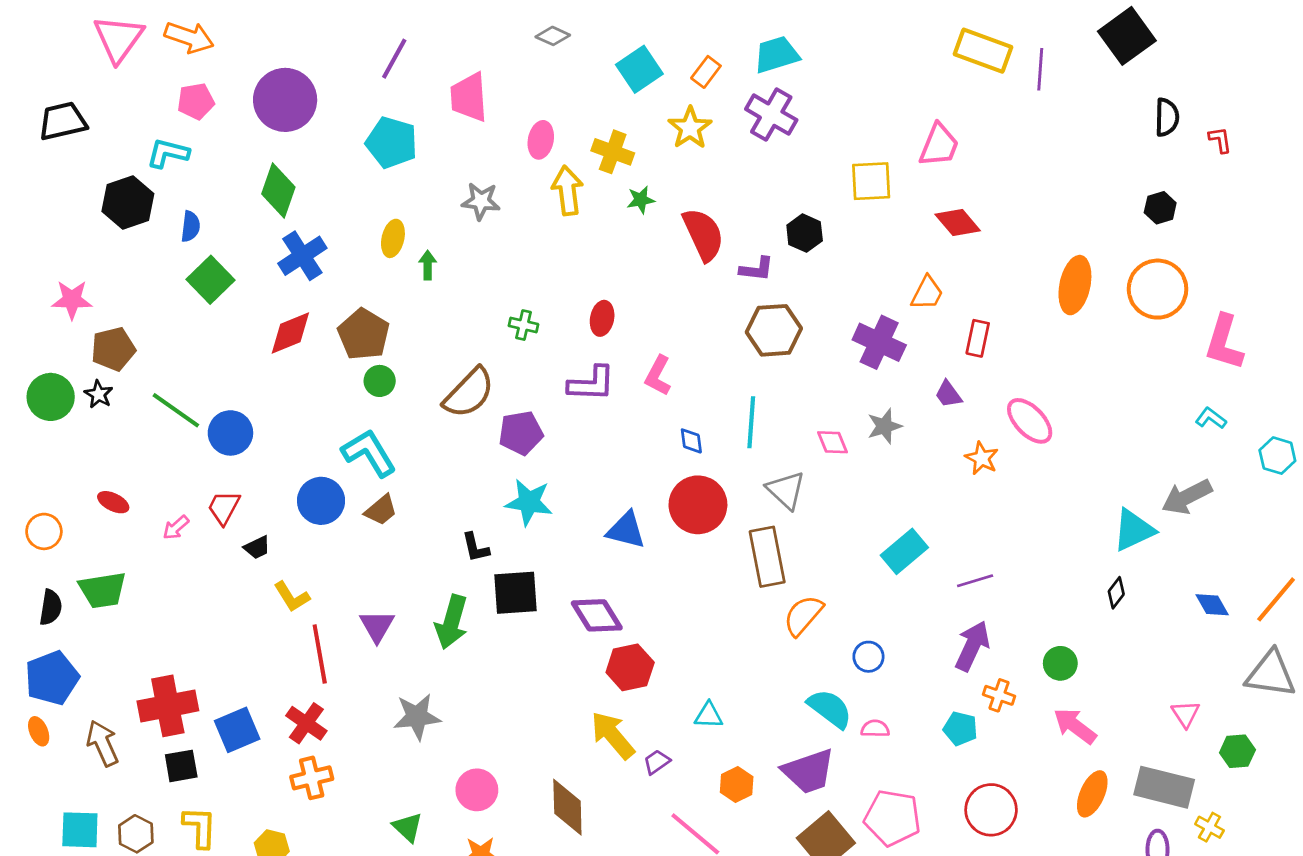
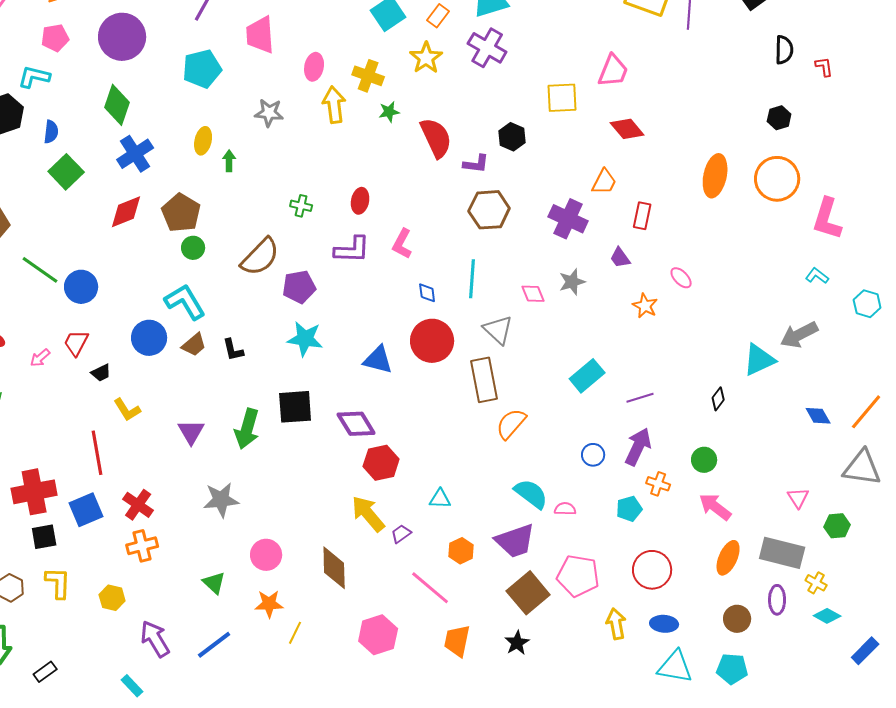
cyan pentagon: (392, 143) -> (202, 69), turned -30
pink ellipse: (1030, 421) -> (681, 278), size x0.6
black L-shape: (476, 547) -> (233, 350), moved
black diamond: (1116, 593) -> (718, 399), moved
red line: (320, 654) -> (97, 453), moved
blue circle: (868, 657) -> (593, 455), moved
cyan pentagon: (960, 729) -> (629, 509), turned -30

